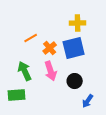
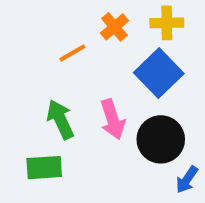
orange cross: (50, 48) -> (115, 27), moved
blue square: (74, 48) -> (159, 73), turned -30
black circle: (75, 81) -> (161, 139), size x1.5

